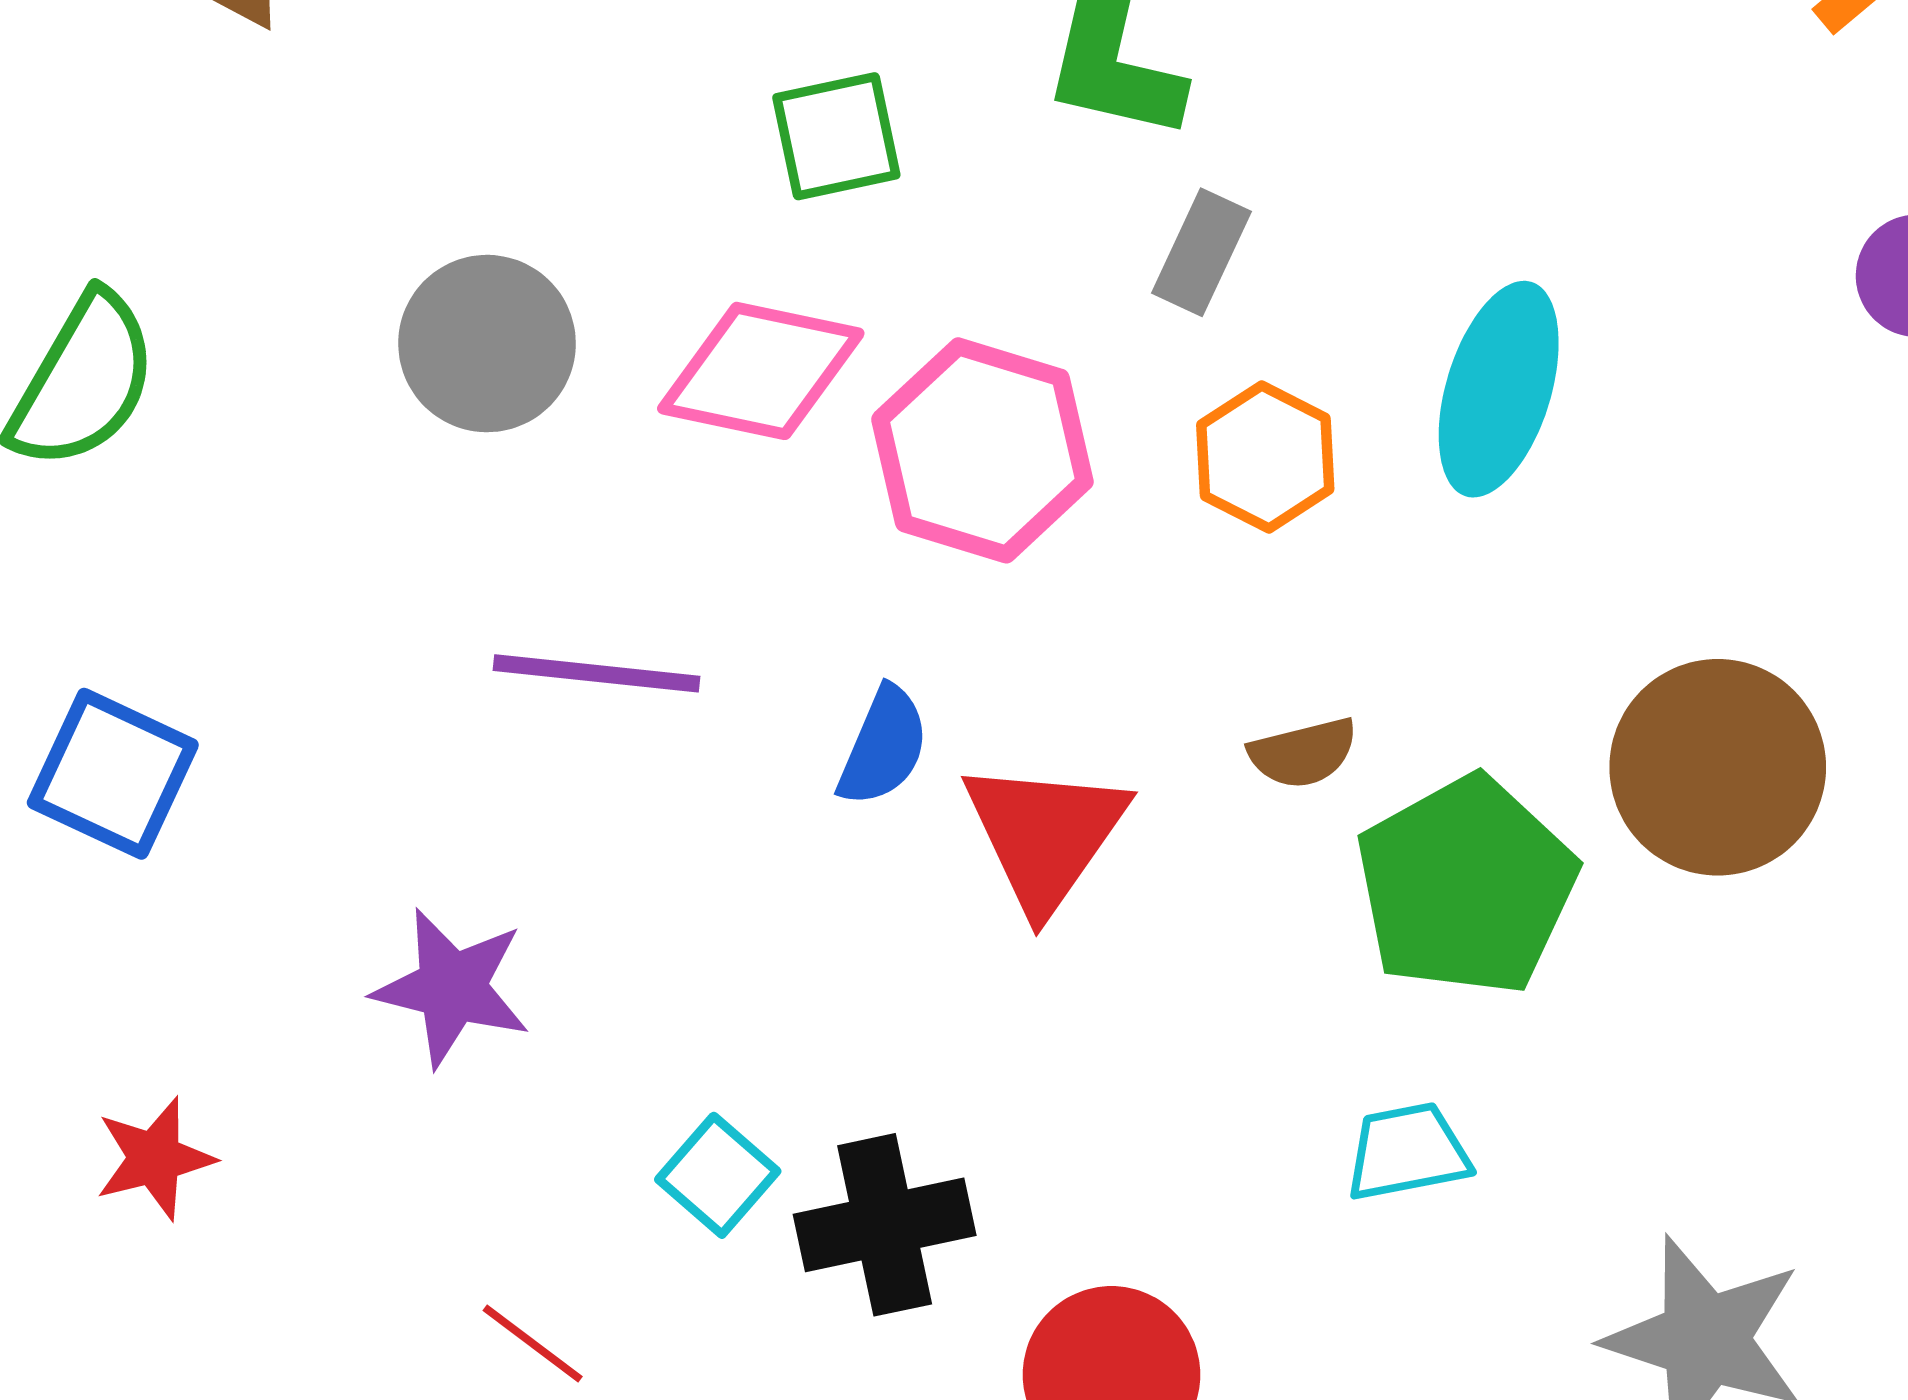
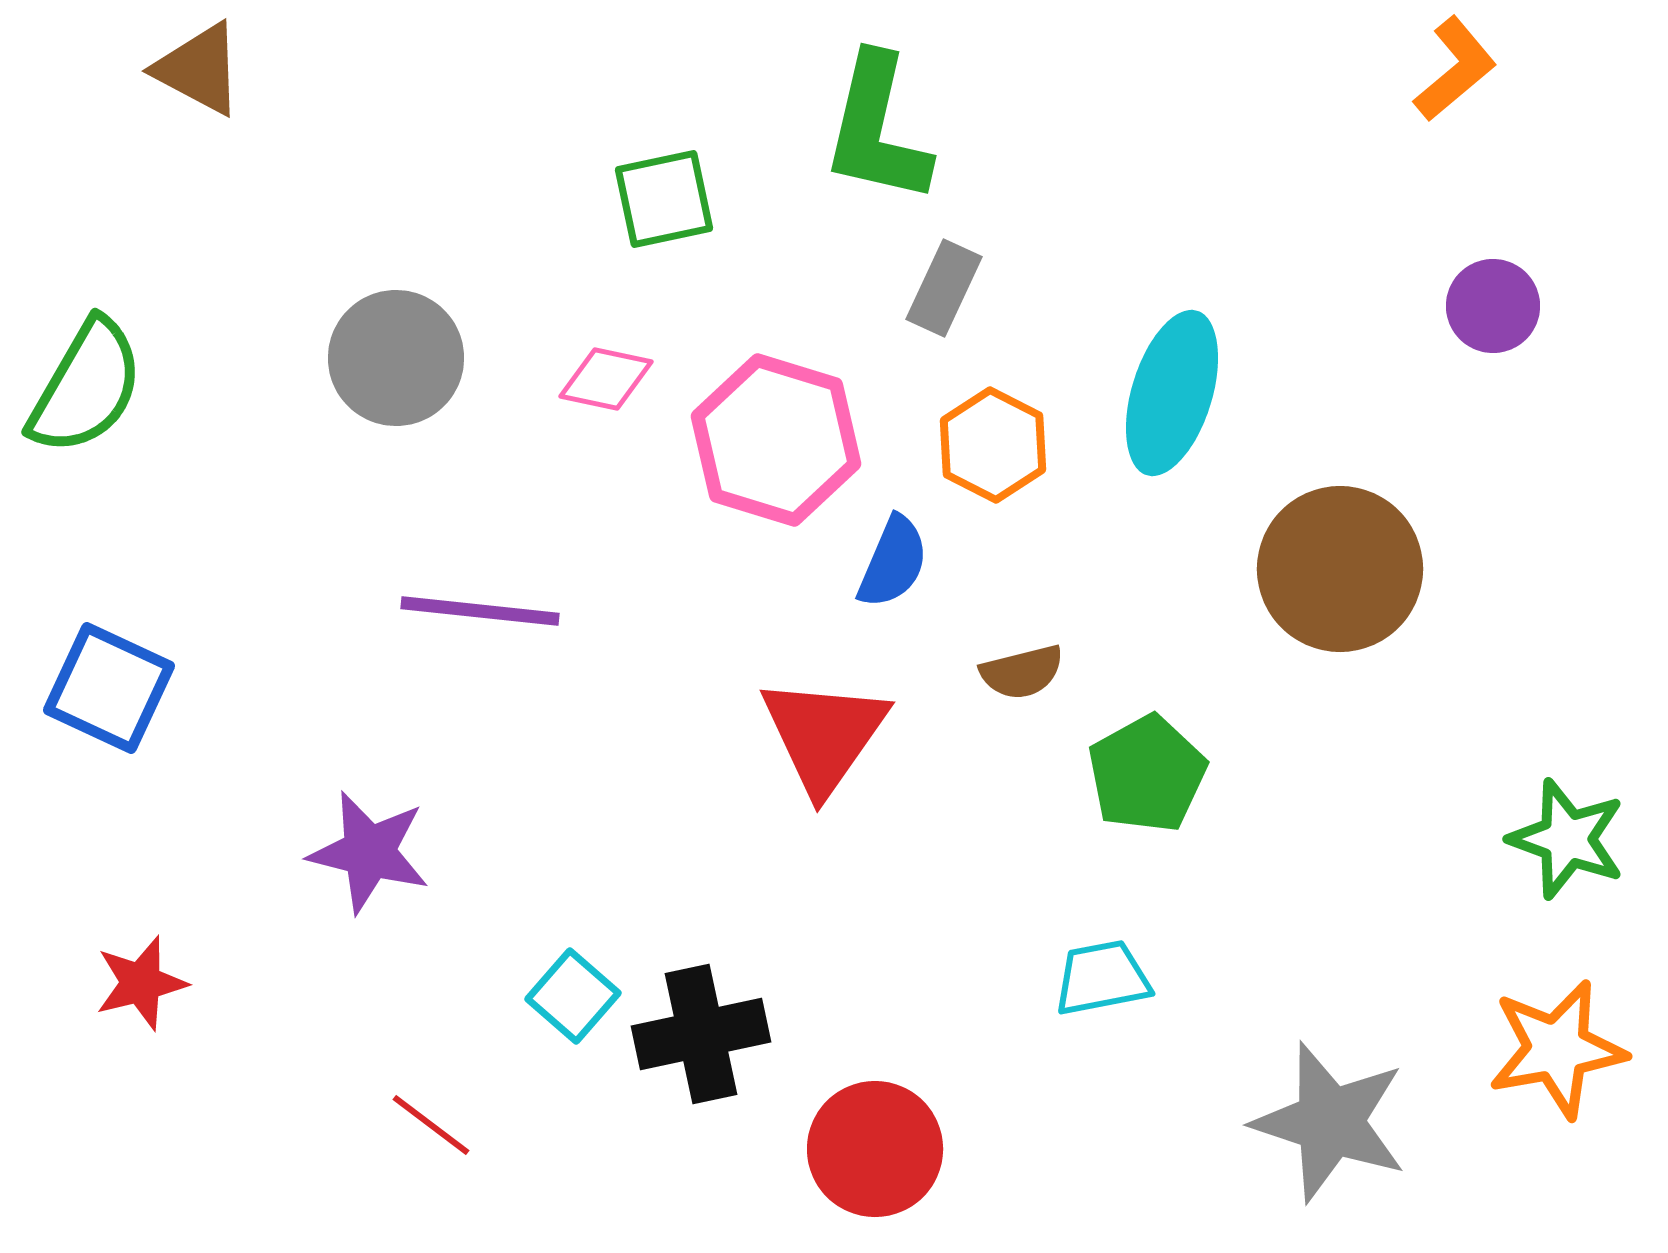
pink diamond: (761, 371) -> (606, 379), size x0.6
blue semicircle: (883, 746) -> (893, 562), moved
brown circle: (1718, 767) -> (1340, 569), moved
green pentagon: (1466, 886) -> (1147, 774), size x0.7

